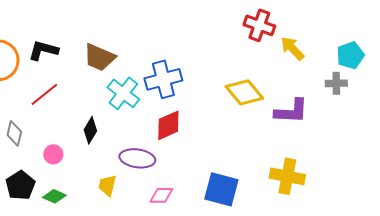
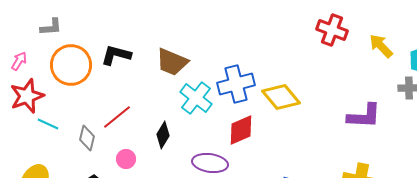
yellow arrow: (292, 48) -> (381, 46), moved
yellow diamond: (244, 92) -> (281, 97), moved
red line: (44, 94) -> (117, 117), moved

